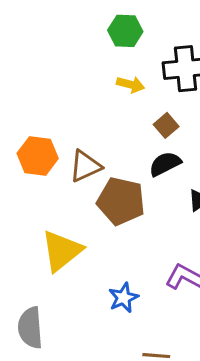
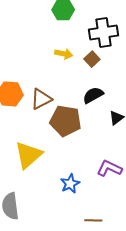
yellow arrow: (130, 84) -> (64, 54), moved
brown square: (166, 125) -> (92, 59), moved

